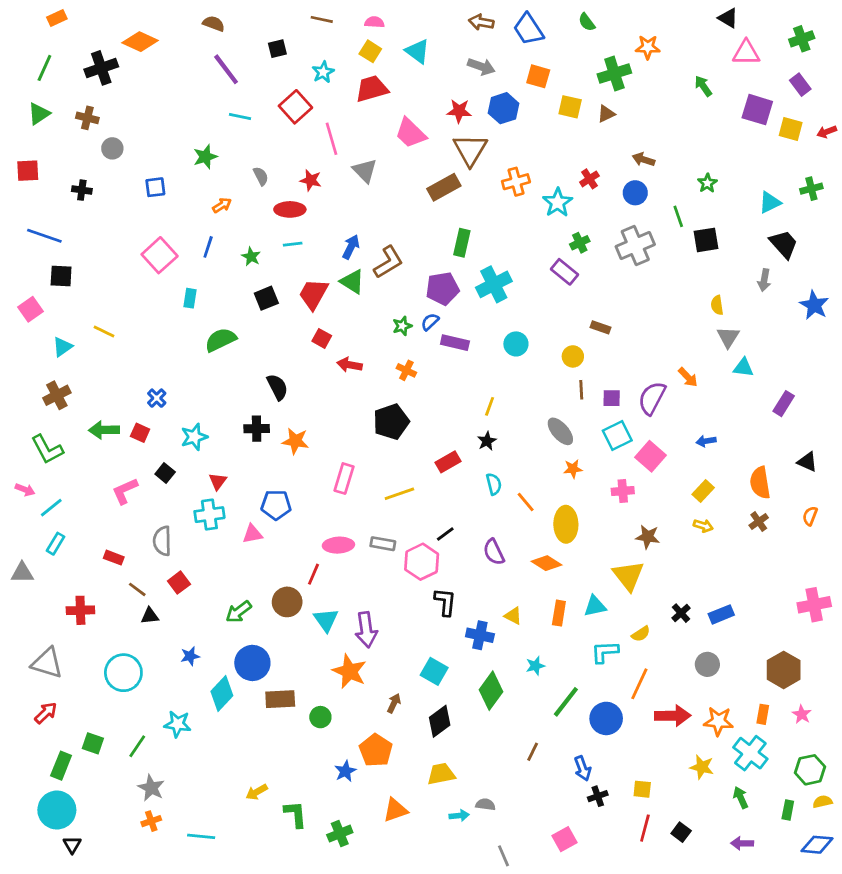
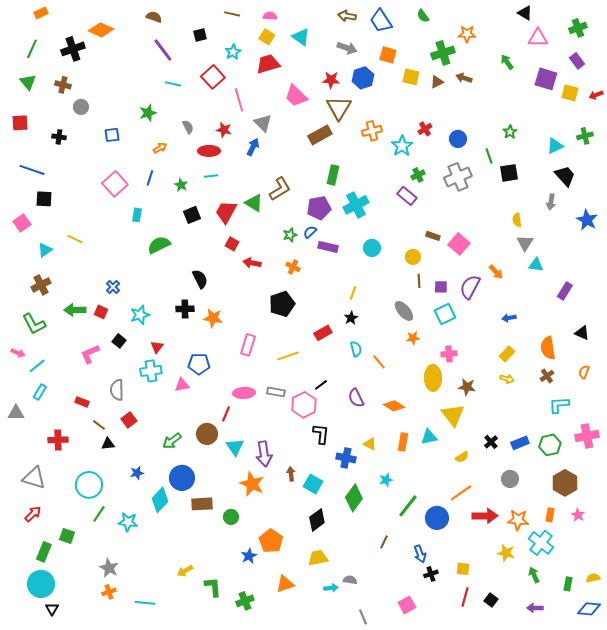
green triangle: (39, 114) -> (28, 82), turned -36
brown arrow: (644, 160) -> (464, 78), moved
blue arrow: (351, 247) -> (253, 147), moved
pink square: (651, 456) -> (459, 244), moved
yellow ellipse: (566, 524) -> (433, 378), moved
cyan L-shape: (605, 652) -> (559, 405), moved
orange line: (639, 684) -> (461, 493), turned 30
brown arrow: (394, 703) -> (291, 474), moved, turned -32
green line: (137, 746) -> (99, 514), moved
green hexagon: (810, 770) -> (550, 445), moved

